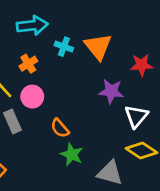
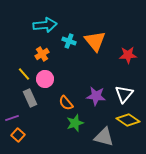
purple star: (111, 91) -> (96, 96), moved
green star: (72, 154) -> (75, 123), turned 30

